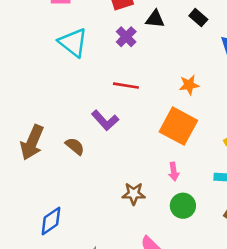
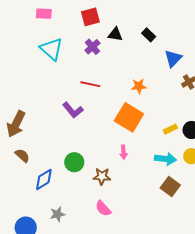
brown semicircle: (75, 146) -> (22, 156), moved
brown star: (134, 194) -> (102, 176), moved
green circle: (183, 206) -> (74, 162), moved
blue diamond: (51, 221) -> (44, 179), moved

